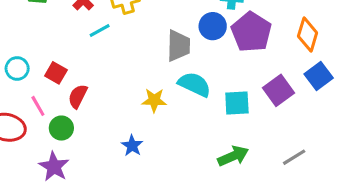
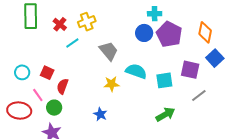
gray trapezoid: (178, 46) -> (109, 51), moved, turned -35
purple square: (279, 90) -> (190, 70), turned -36
gray line: (294, 157) -> (199, 95), moved

